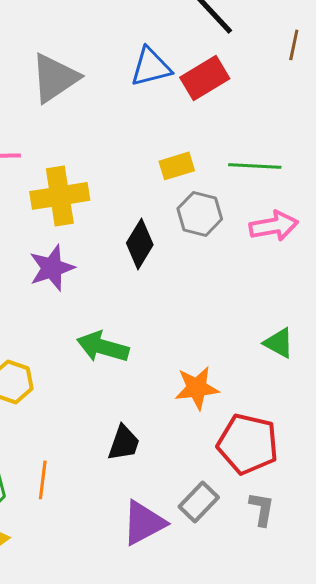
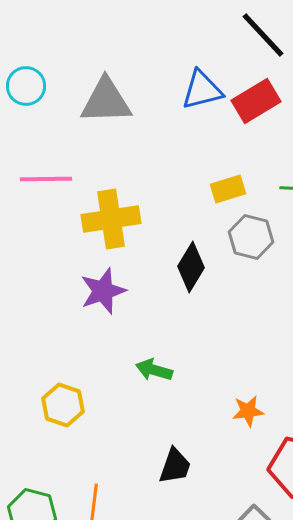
gray triangle: (55, 78) -> (106, 101), turned 32
green arrow: (103, 347) -> (154, 370), size x0.7
orange star: (197, 388) -> (248, 411), size x0.7

